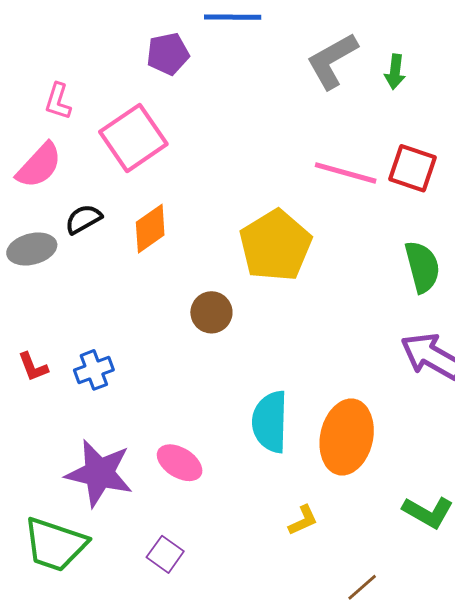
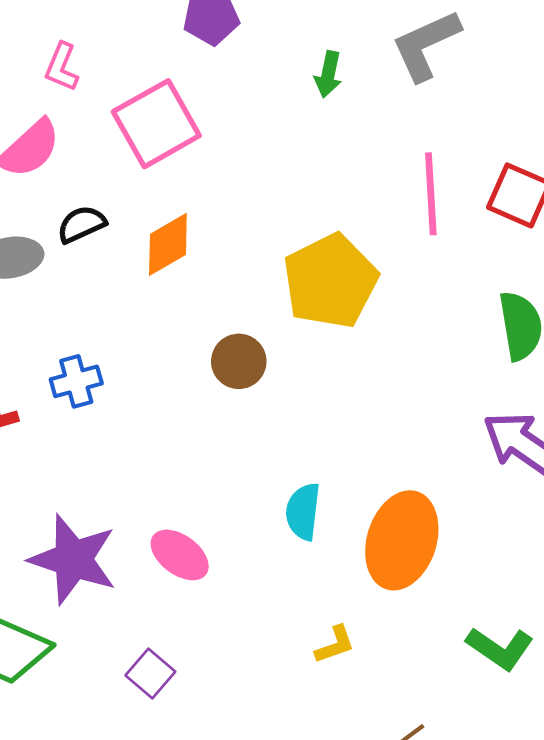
green arrow: (395, 72) -> (328, 74), moved
pink line: (346, 173) -> (431, 194), turned 66
blue cross: (94, 370) -> (76, 381), moved
cyan semicircle: (270, 422) -> (303, 512), size x0.7

